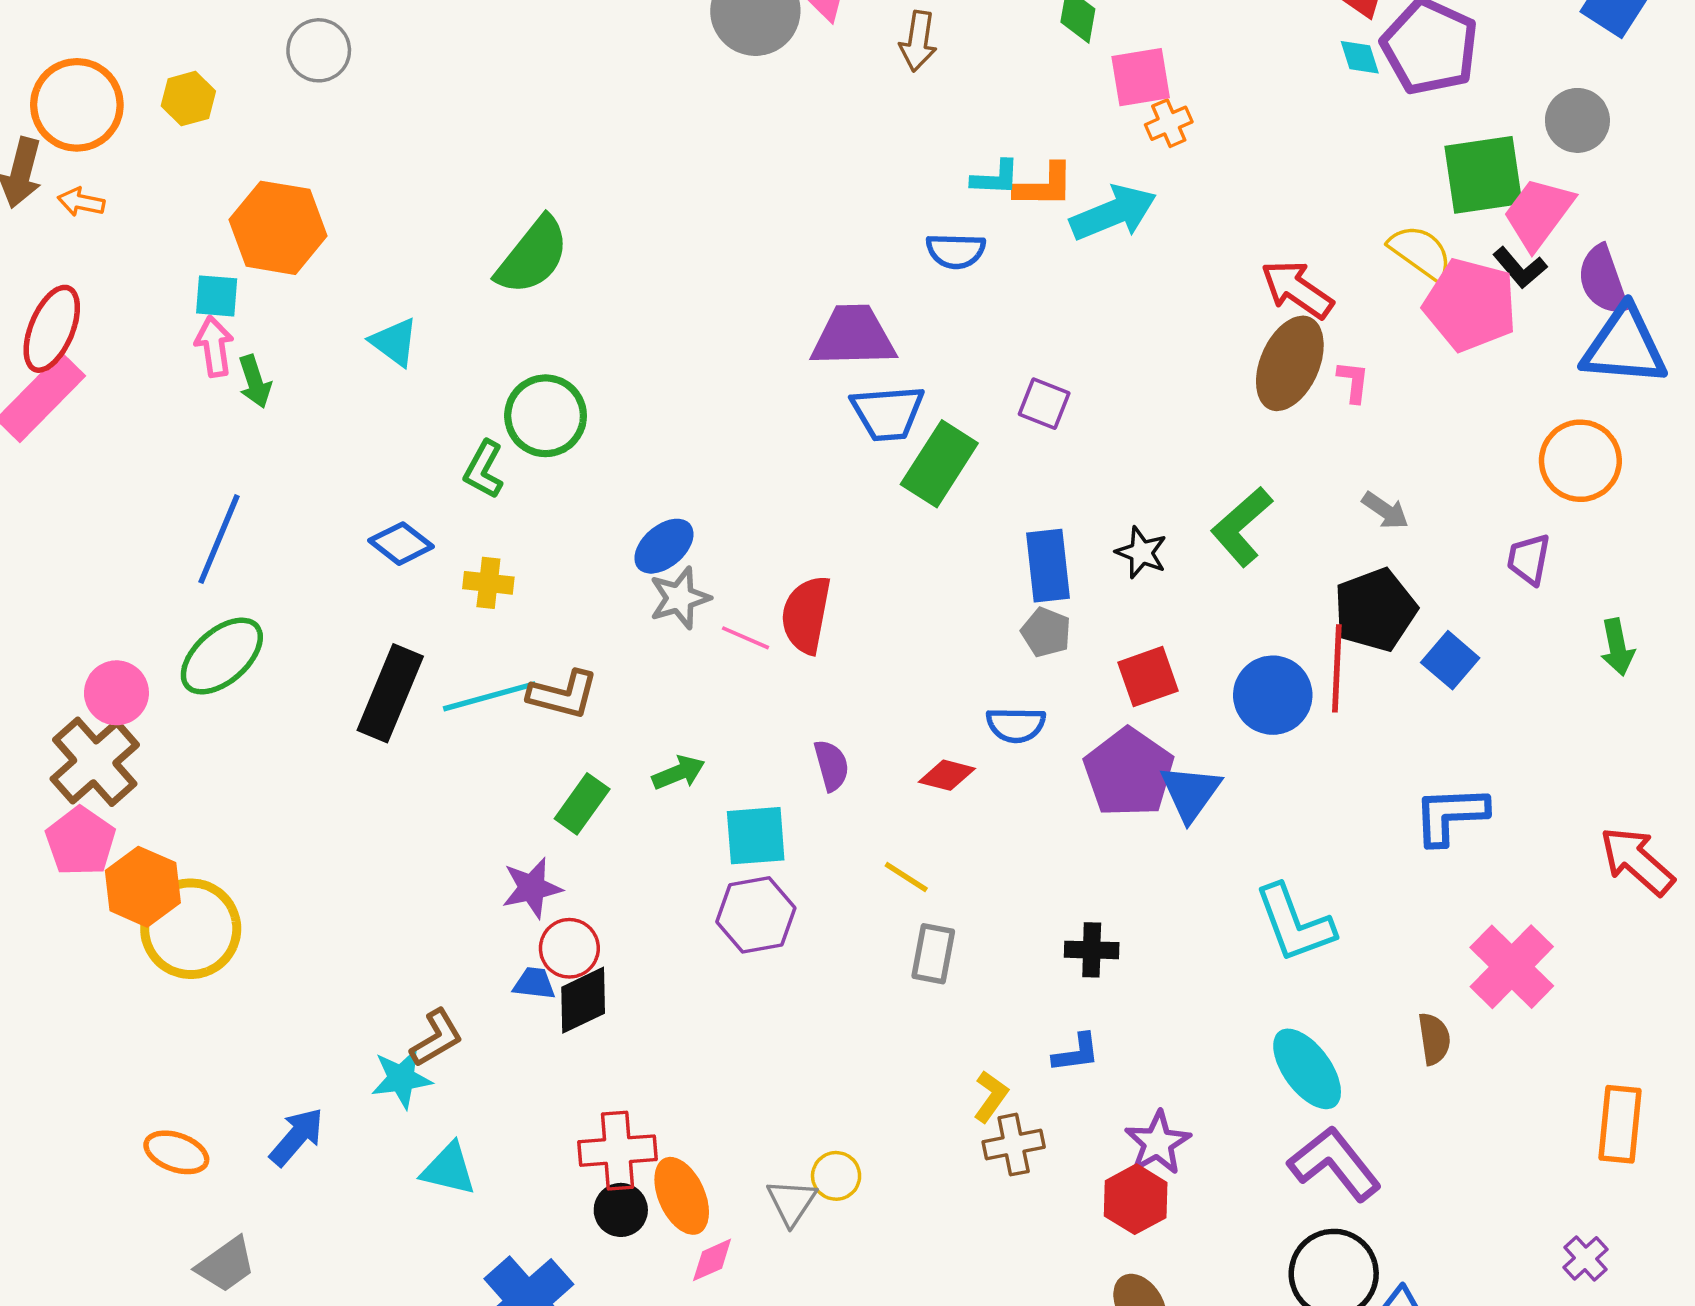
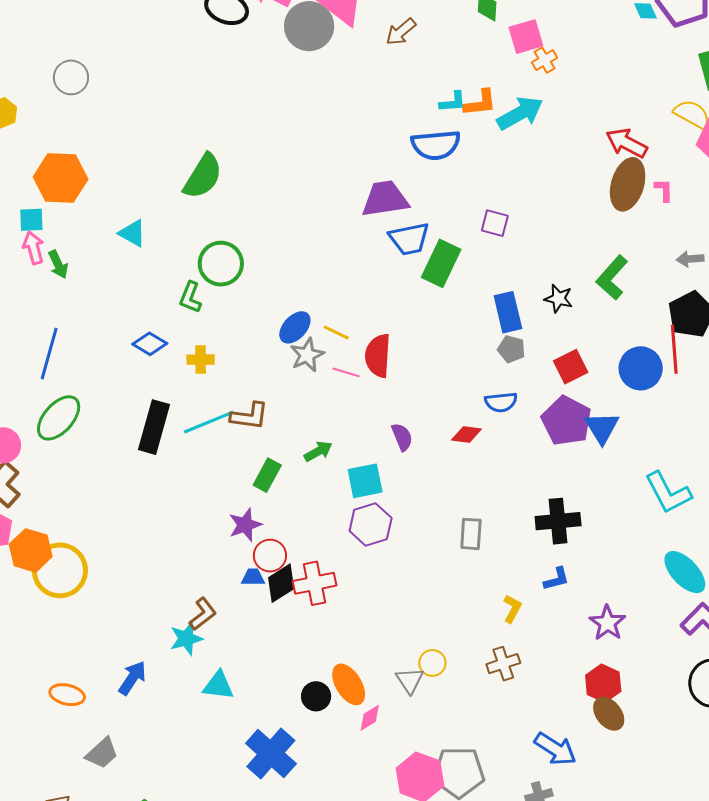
brown arrow: (918, 41) -> (401, 32), turned 48
blue semicircle: (956, 251) -> (436, 145), size x1.5
gray arrow: (1385, 511) -> (690, 259), turned 148
yellow line: (906, 877) -> (336, 332), moved
black cross: (1092, 950) -> (558, 521), size x1.5
brown cross: (1014, 1145) -> (503, 664), moved
red cross: (618, 1151) -> (315, 583), moved
red hexagon: (1136, 1199) -> (603, 683), moved

